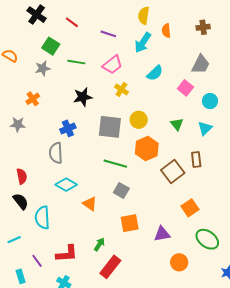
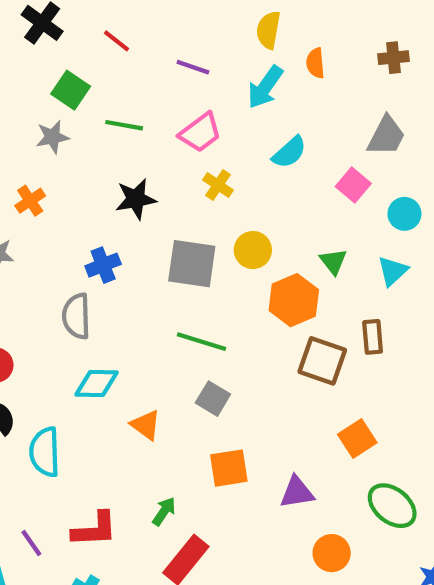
orange hexagon: (147, 148) -> (294, 300), moved
brown square: (173, 171) -> (322, 361), turned -35
cyan diamond: (66, 185) -> (96, 383), turned -30

